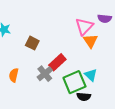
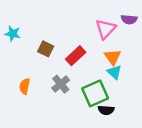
orange triangle: (90, 41) -> (113, 57), moved
red rectangle: (57, 62) -> (76, 56), moved
cyan triangle: (91, 75) -> (114, 72), moved

